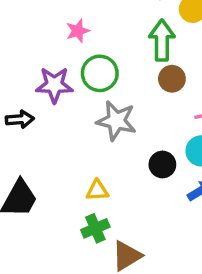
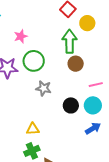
gray star: (116, 121) -> (44, 88), size x0.7
black circle: (162, 164) -> (71, 105), moved

